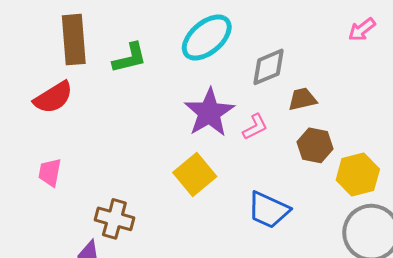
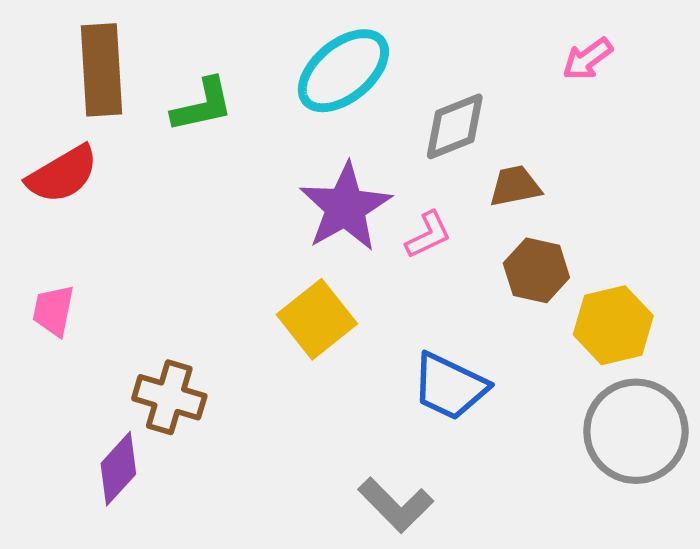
pink arrow: (362, 30) -> (587, 59), moved

